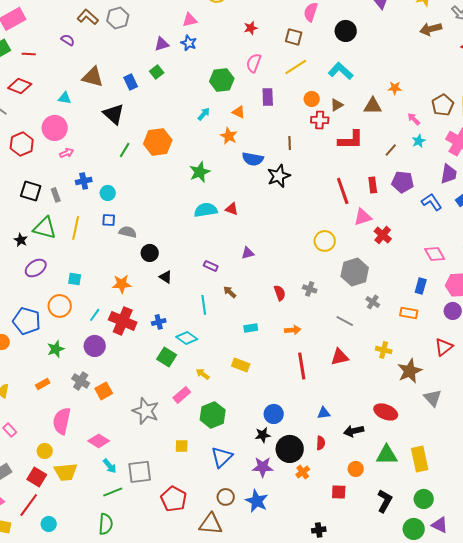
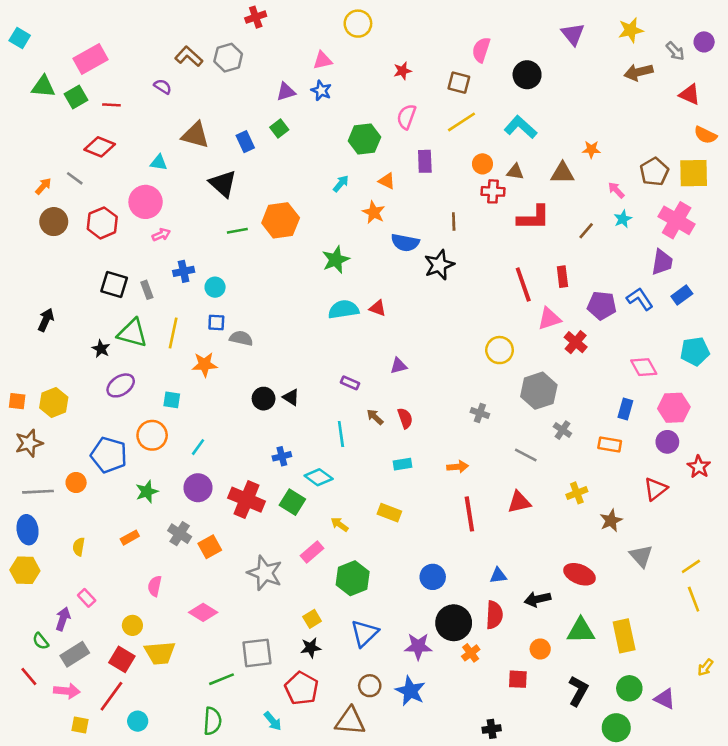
brown triangle: (337, 105) -> (515, 172), turned 40
green line: (125, 150) -> (237, 231), turned 49
purple pentagon: (403, 182) -> (602, 305), moved
black circle: (150, 253) -> (264, 399), moved
orange star: (122, 284) -> (205, 364), moved
red semicircle: (280, 293) -> (405, 418), moved
red cross: (123, 321) -> (246, 500), moved
yellow cross: (384, 350) -> (577, 493), turned -35
brown star: (410, 371) -> (611, 521), size x0.7
pink semicircle: (62, 421) -> (155, 586), size x0.6
black star: (263, 435) -> (311, 648), moved
red semicircle: (321, 443) -> (494, 615), size x1.5
yellow square: (182, 446) -> (312, 619), turned -32
cyan arrow: (110, 466) -> (273, 721), moved
purple triangle: (440, 525) -> (665, 699), moved

